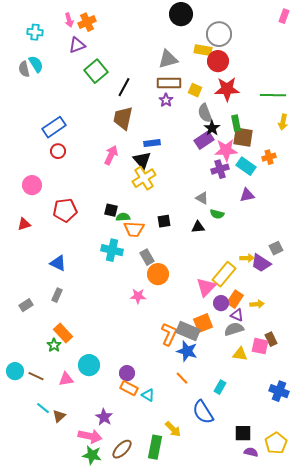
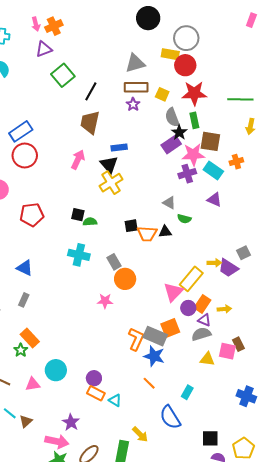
green rectangle: (236, 123) -> (194, 120), moved
red circle: (58, 151) -> (25, 155), size x1.6
purple triangle: (247, 195) -> (214, 200), turned 35
orange trapezoid: (134, 229) -> (147, 234), moved

